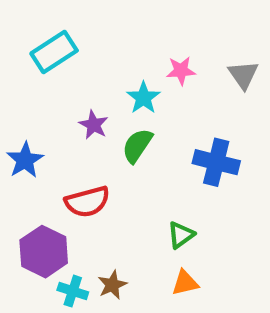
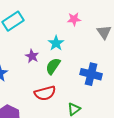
pink star: (181, 71) -> (74, 19), moved
red semicircle: (87, 202) -> (45, 93), moved

